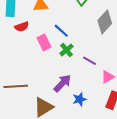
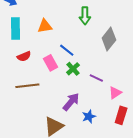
red semicircle: (22, 27) -> (24, 56), moved
brown line: (16, 86) -> (27, 86), moved

